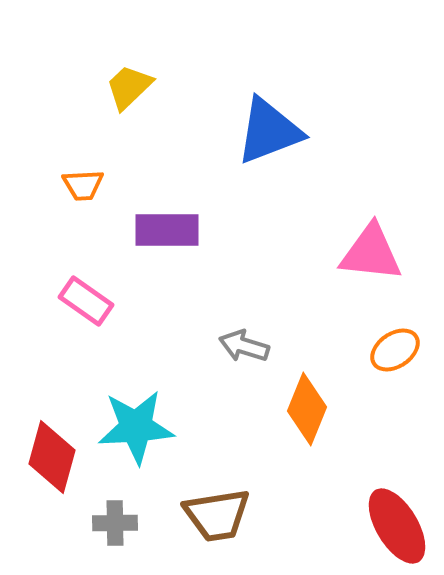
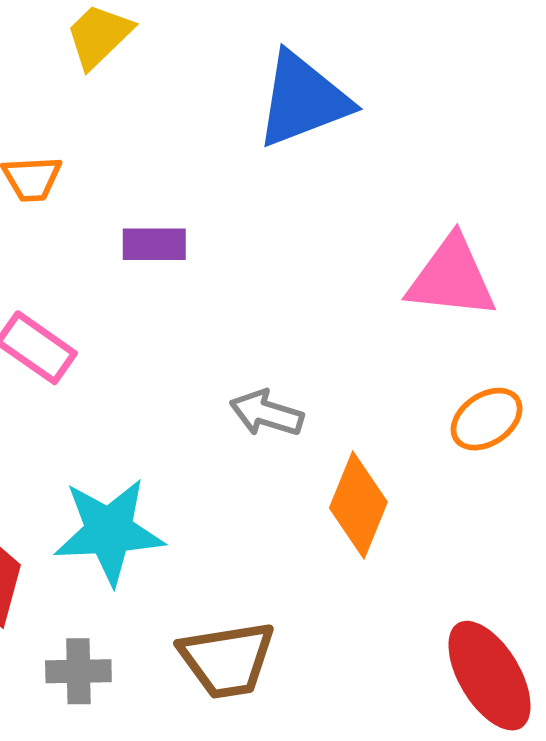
purple rectangle: (167, 230) -> (154, 244), size x0.7

